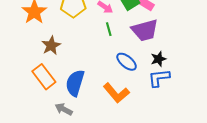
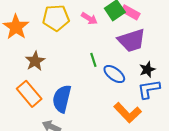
green line: (109, 29) -> (93, 60), moved
orange L-shape: (116, 93) -> (128, 113), moved

